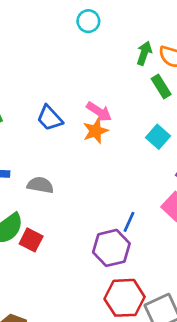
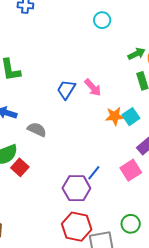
green arrow: (144, 53) -> (136, 54), turned 30
blue trapezoid: (50, 118) -> (66, 90), moved, turned 60
orange star: (95, 131) -> (115, 116), moved

